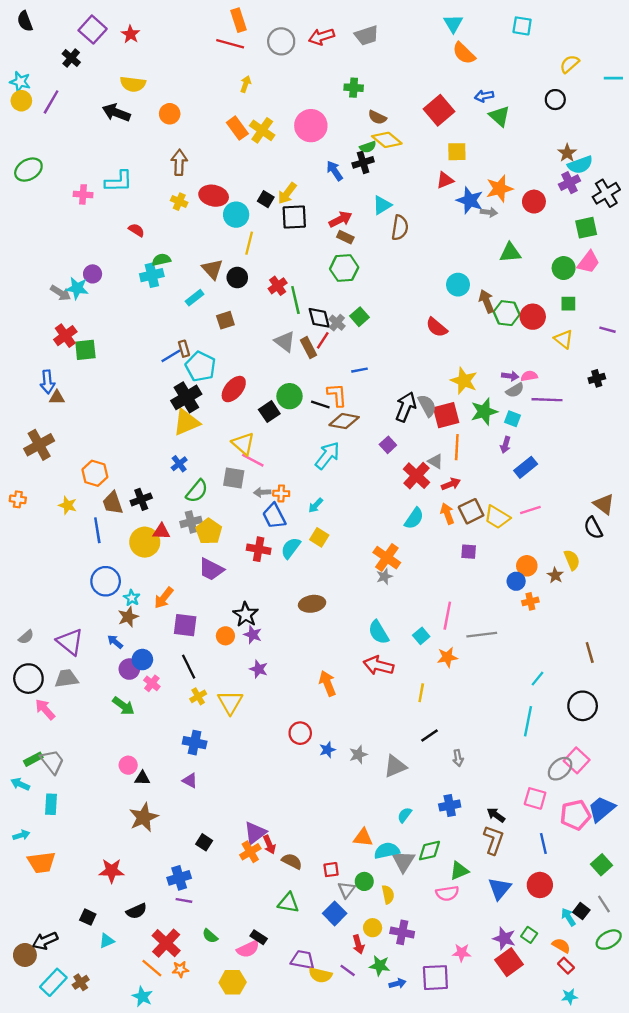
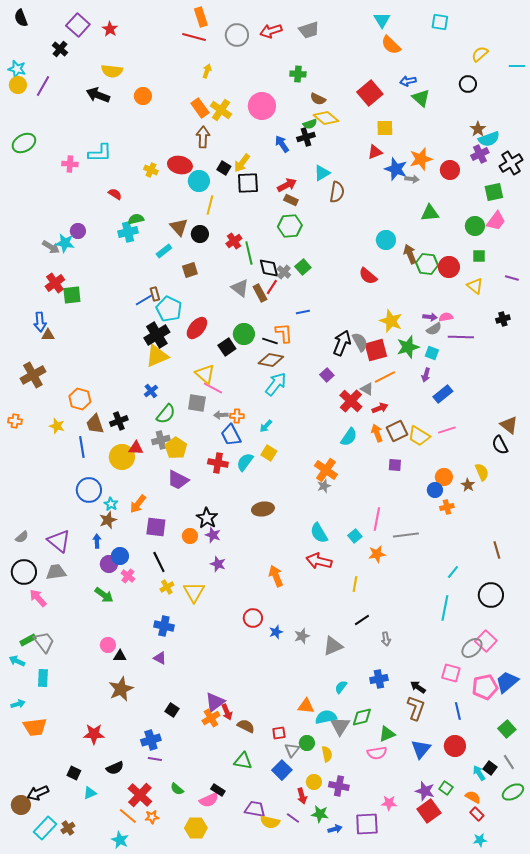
brown arrow: (179, 162) -> (203, 137), moved
brown diamond: (344, 421) -> (271, 360), moved
orange line: (457, 447) -> (385, 377), turned 60
blue arrow: (115, 642) -> (97, 541), turned 48

